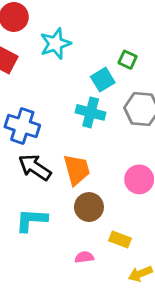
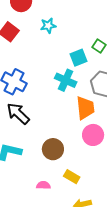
cyan star: (55, 44) -> (48, 26), size x0.7
orange trapezoid: (77, 170) -> (85, 108), moved

